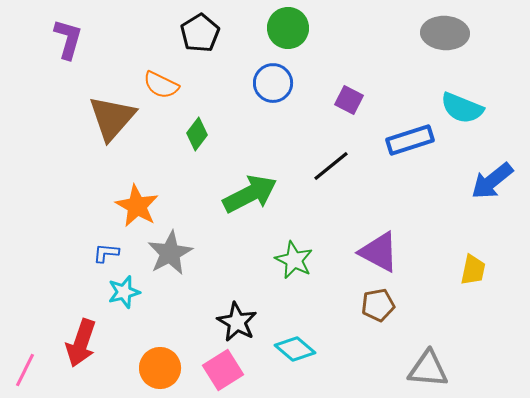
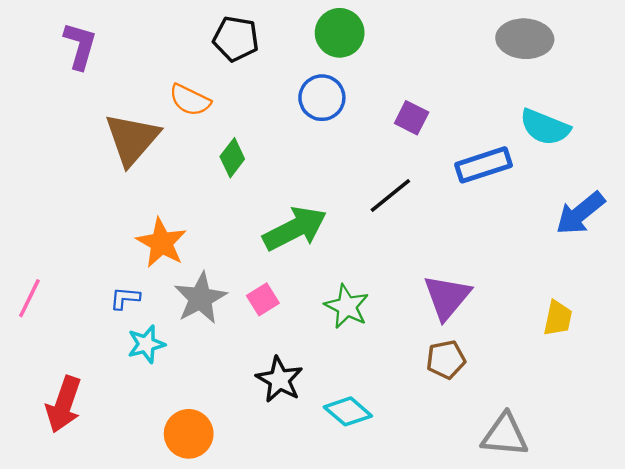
black pentagon: (200, 33) -> (236, 39), turned -30
purple triangle: (379, 252) -> (447, 297), turned 42
red arrow: (81, 343) -> (64, 404), moved
pink line: (25, 370) -> (29, 298), moved
pink square: (223, 370) -> (263, 299), moved, size x0.7

